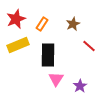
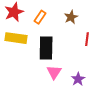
yellow rectangle: (18, 45) -> (16, 38), turned 30
red line: (89, 46) -> (87, 39), turned 56

